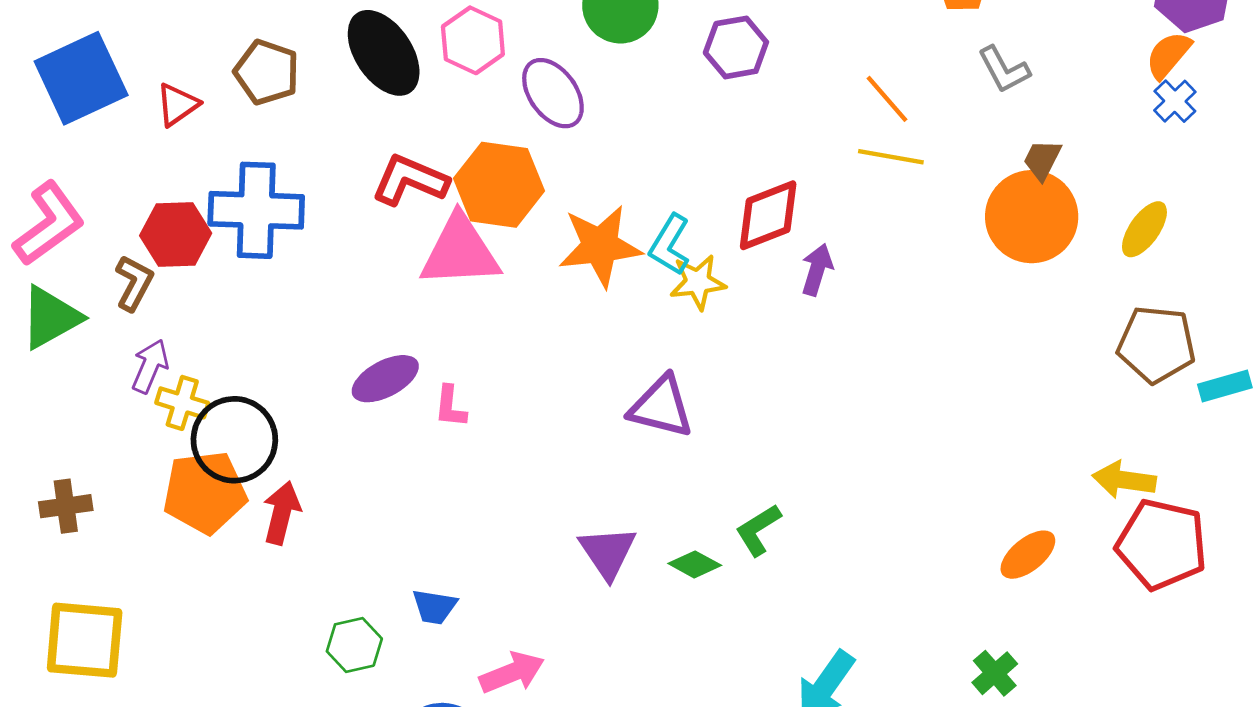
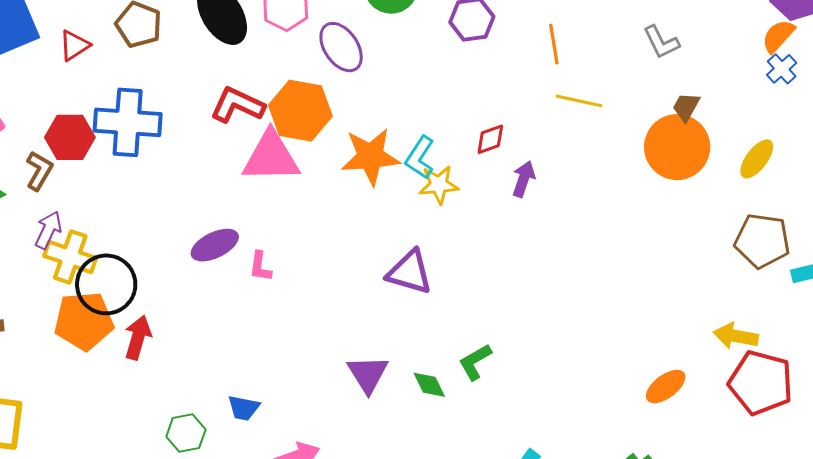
orange line: (887, 99) -> (554, 44), moved, turned 30
red diamond: (768, 215) -> (490, 139), size x0.6
yellow cross: (182, 403) -> (70, 257), size x1.4
green diamond: (695, 564) -> (429, 385), turned 33

